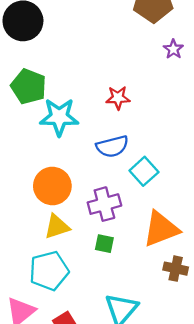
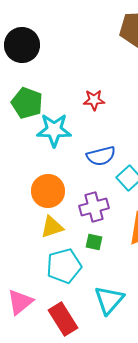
red star: (118, 98) -> (94, 100), moved
cyan pentagon: (49, 271) -> (64, 266), moved

